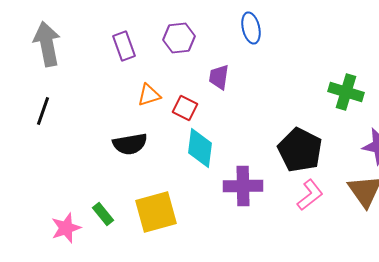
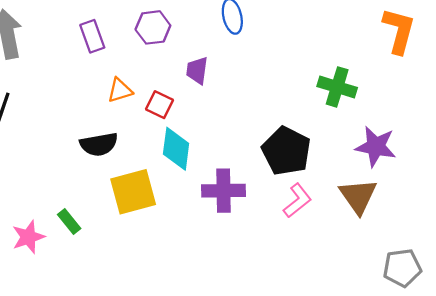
yellow square: (156, 212) -> (133, 192), moved

